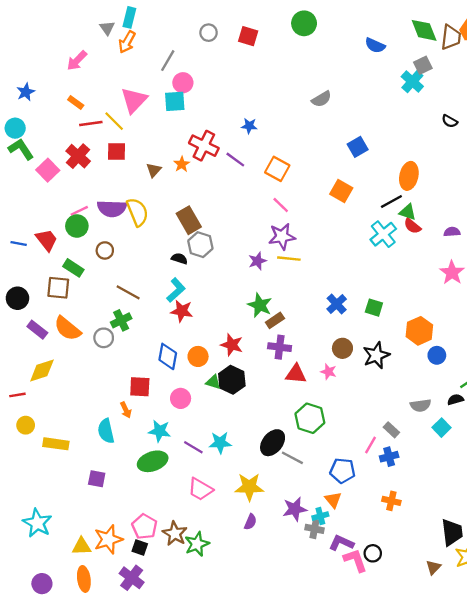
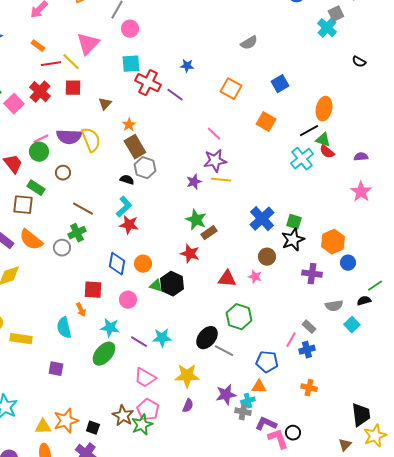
cyan square: (175, 101) -> (131, 64), moved
orange star: (182, 164) -> (129, 125), moved
orange square: (277, 169) -> (231, 89), moved
blue cross: (337, 304) -> (262, 219), size x1.4
red star: (232, 345) -> (190, 254), moved
purple cross: (280, 347) -> (312, 274), moved
black star: (376, 355) -> (293, 240), moved
green ellipse: (153, 461) -> (104, 354), turned -30
orange triangle: (333, 500) -> (259, 387), turned -49
pink pentagon: (144, 527) -> (148, 410), moved

